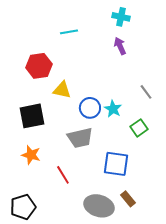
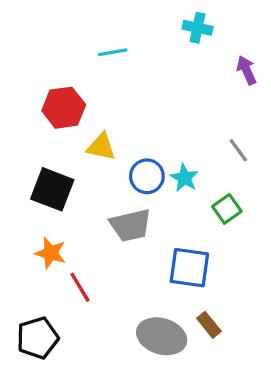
purple arrow: (120, 46) -> (246, 70), moved
black square: (32, 116) -> (52, 189), turned 32
red line: (63, 175) -> (80, 287), moved

